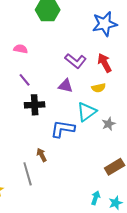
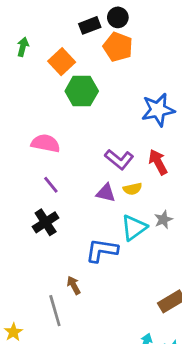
pink semicircle: (21, 49) -> (46, 143), size x1.5
yellow semicircle: (99, 88) -> (133, 189), moved
black cross: (35, 105) -> (46, 222), moved, turned -30
gray star: (109, 124) -> (163, 220), moved

